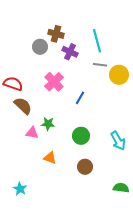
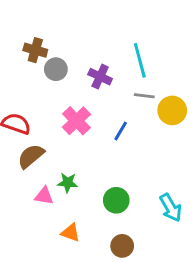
brown cross: (56, 34) -> (35, 50), moved
blue line: (80, 98) -> (121, 131), moved
brown semicircle: (23, 106) -> (31, 156), turned -84

